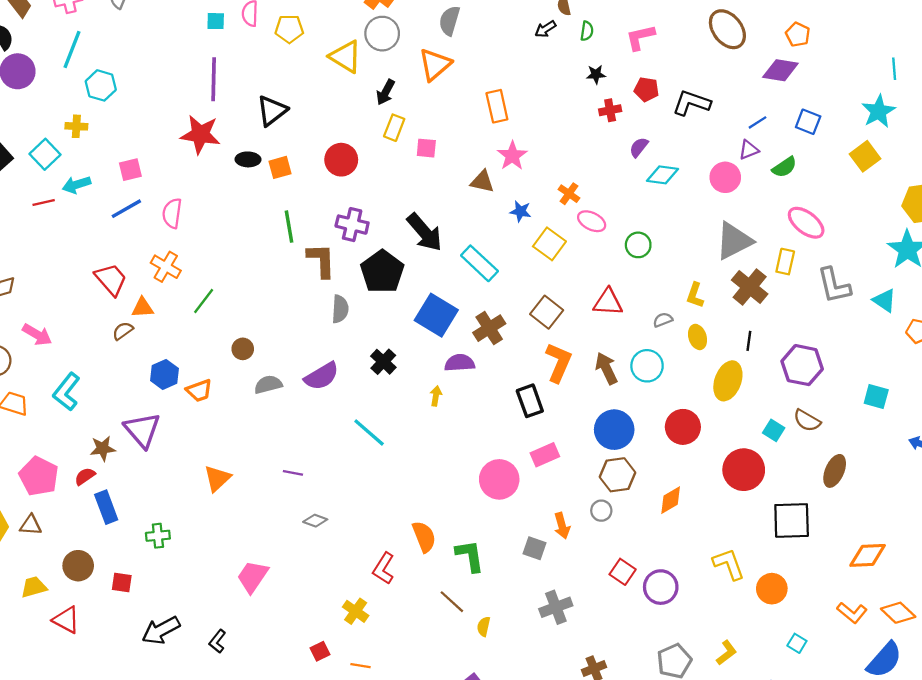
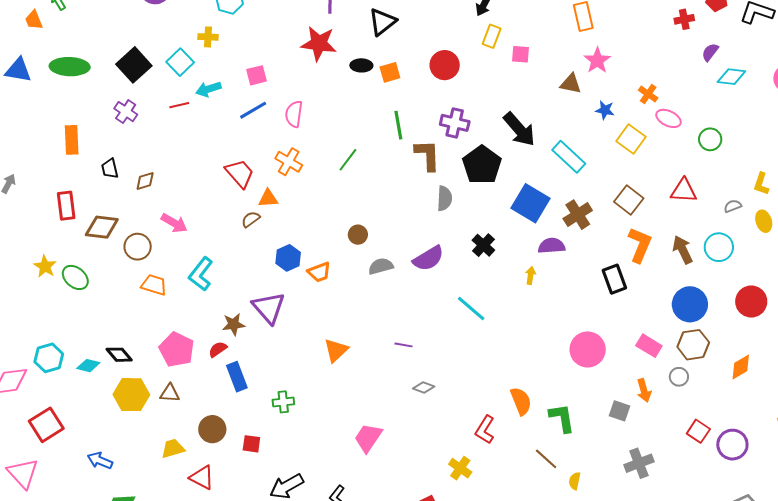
green line: (204, 301) -> (348, 160), moved
pink rectangle: (545, 455) -> (649, 346), moved, turned 55

